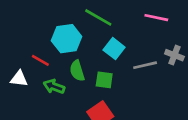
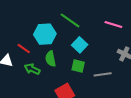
gray line: (145, 65) -> (103, 74), moved
green square: (104, 80) -> (78, 66), moved

